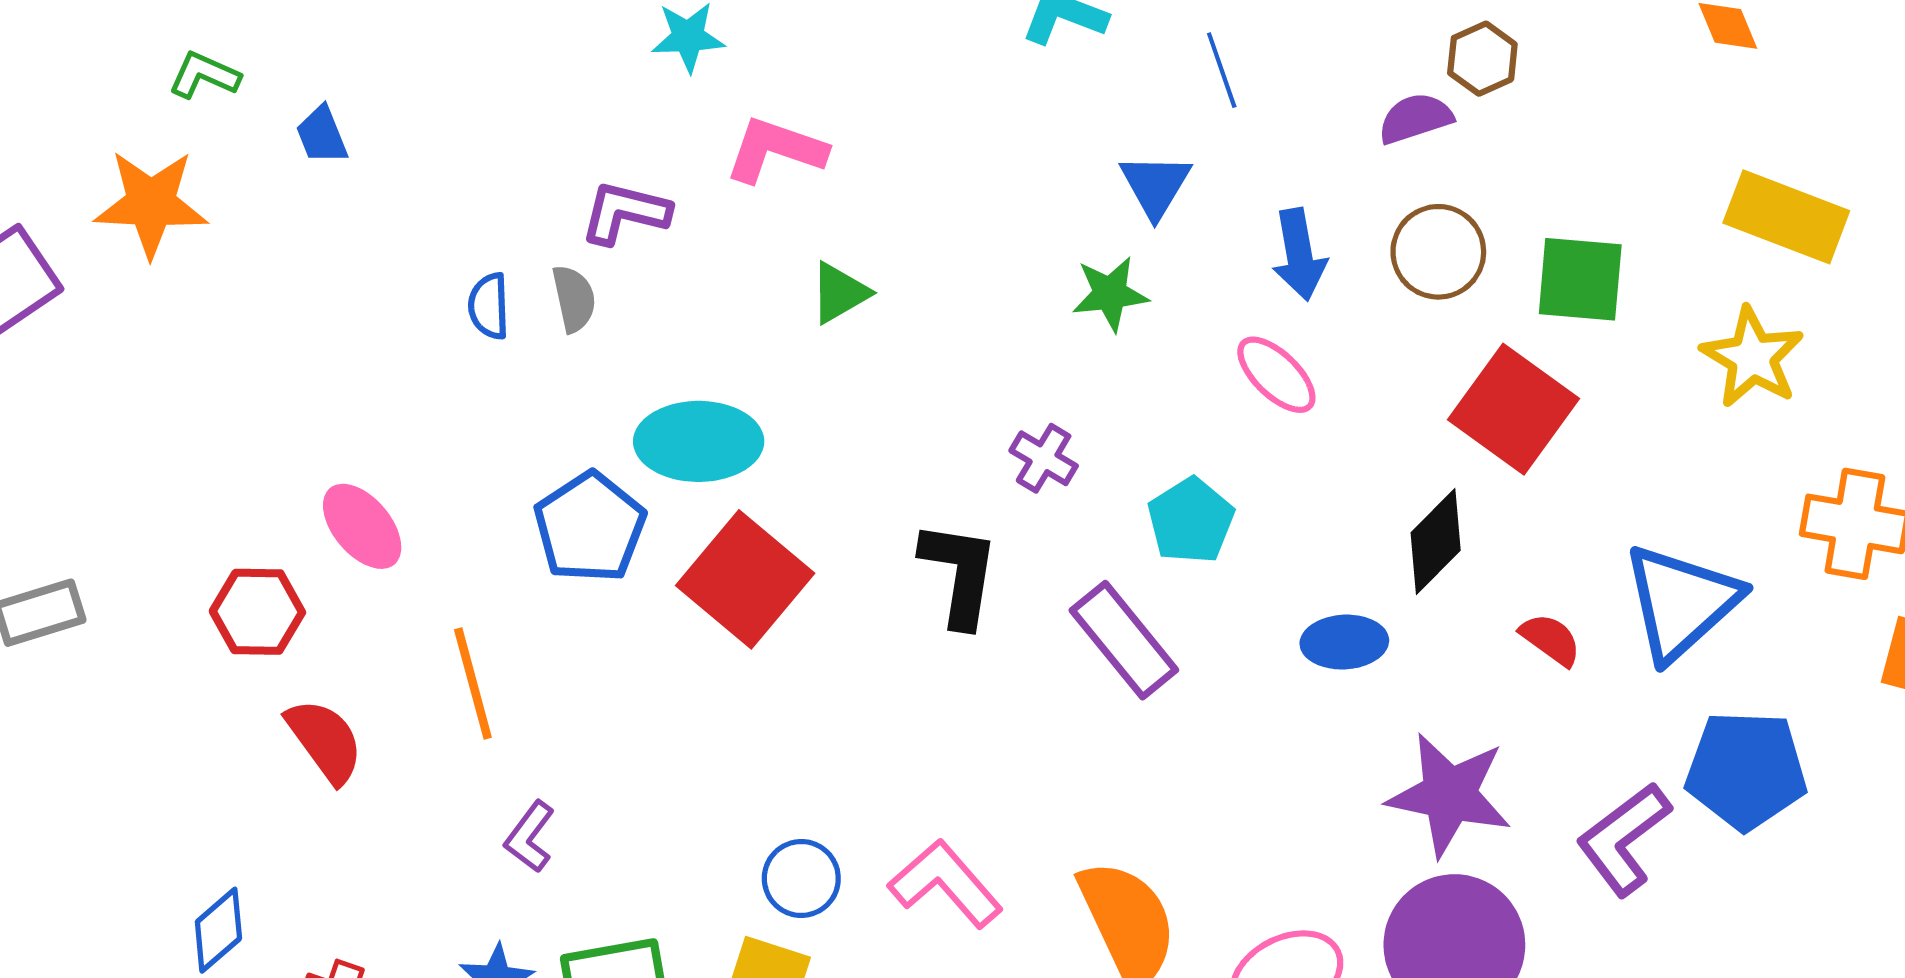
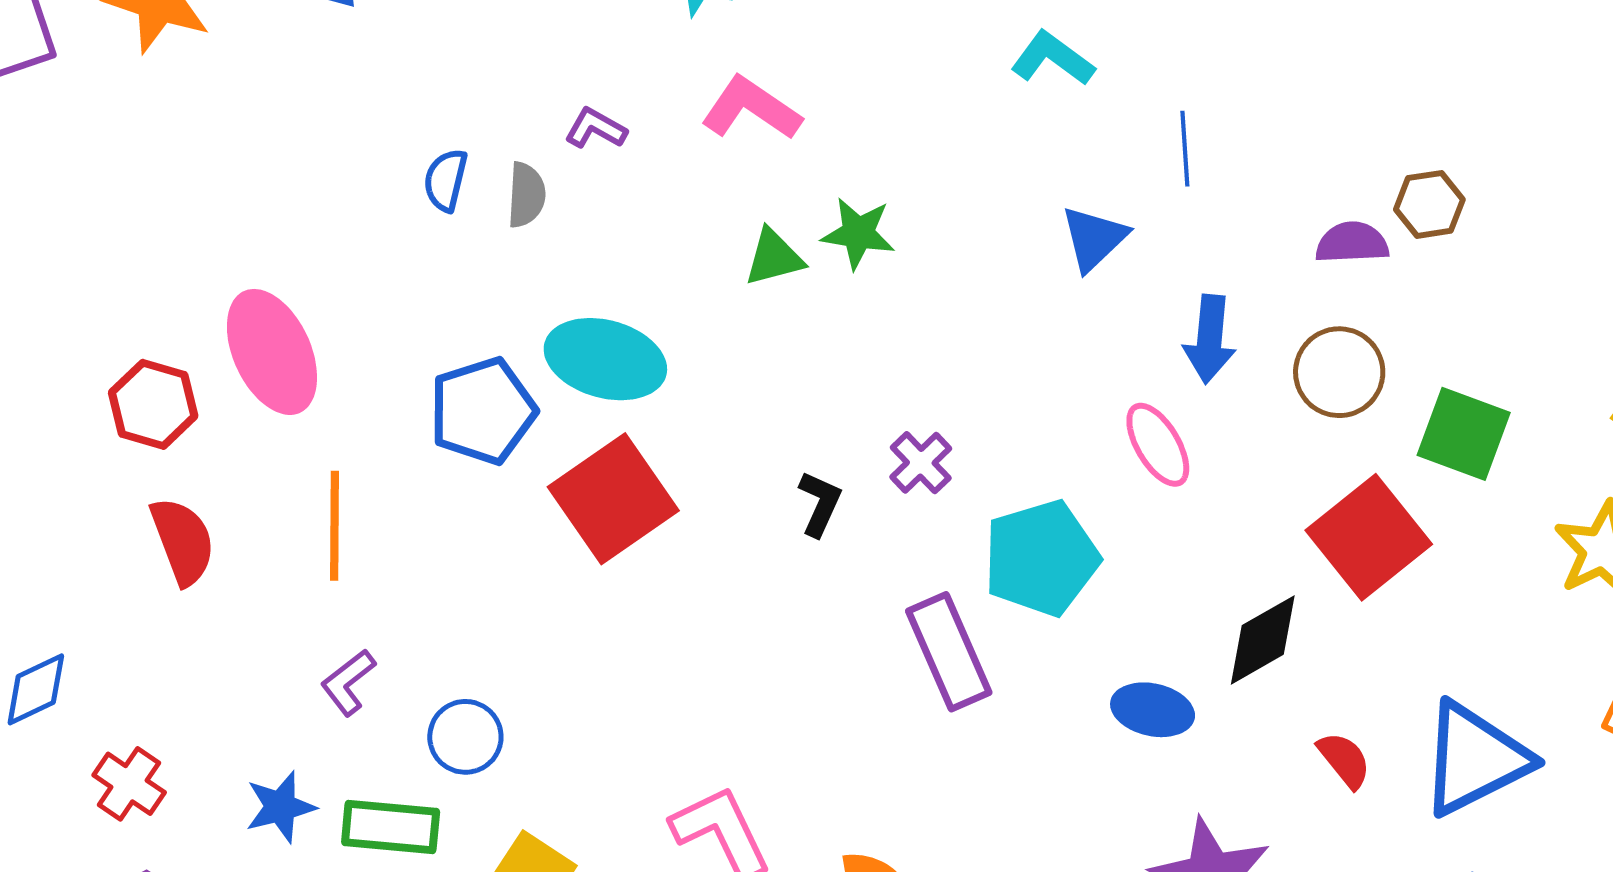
purple L-shape: (625, 213) -> (596, 128), size x0.7
green star: (1110, 294) -> (858, 233), moved
cyan pentagon: (1191, 521) -> (1041, 558), size x1.4
pink ellipse: (362, 526) -> (272, 352), size x1.4
black L-shape: (959, 574) -> (820, 504), moved, size x0.6
blue circle: (801, 878) -> (465, 737), moved

